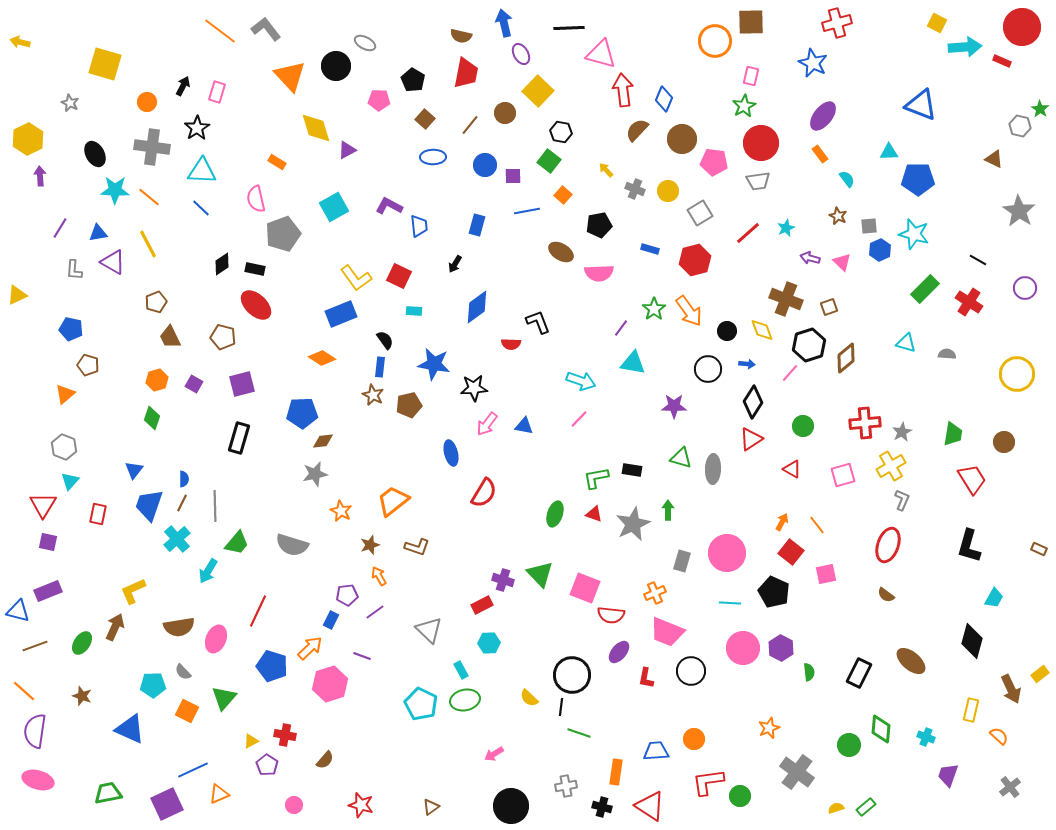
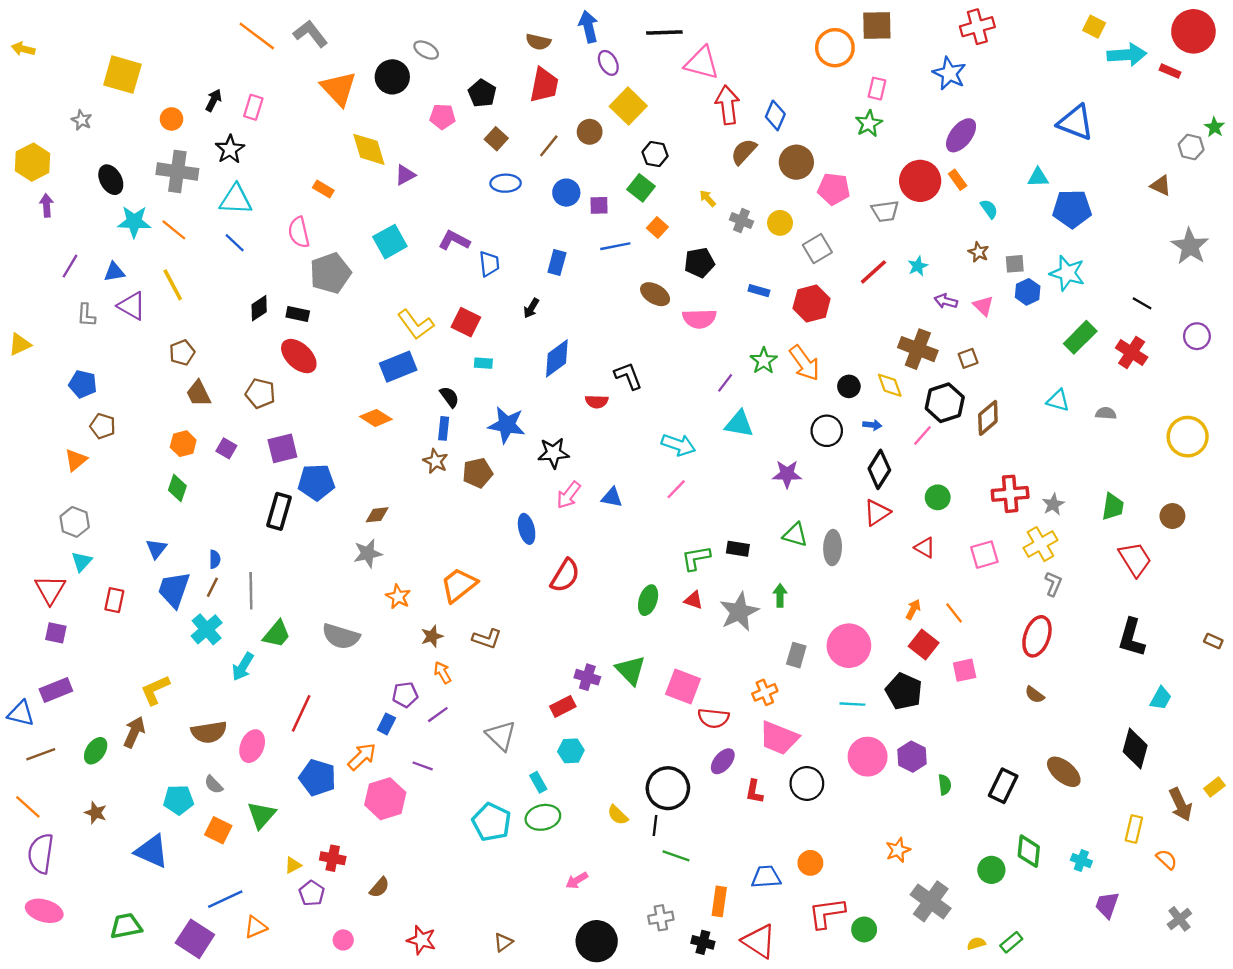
red circle: (761, 143) -> (920, 181), moved
blue pentagon: (302, 413) -> (316, 482), moved
purple square: (167, 804) -> (195, 939), turned -32

